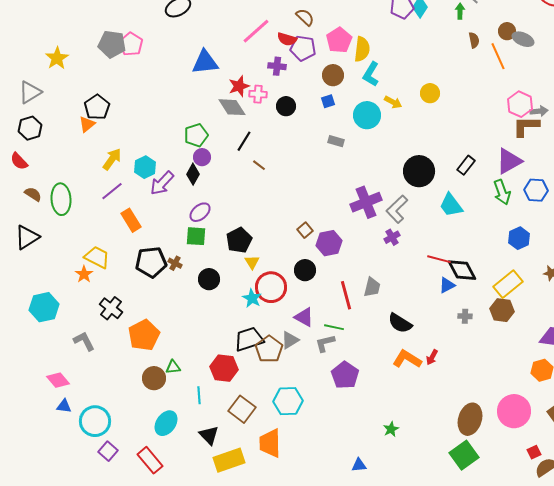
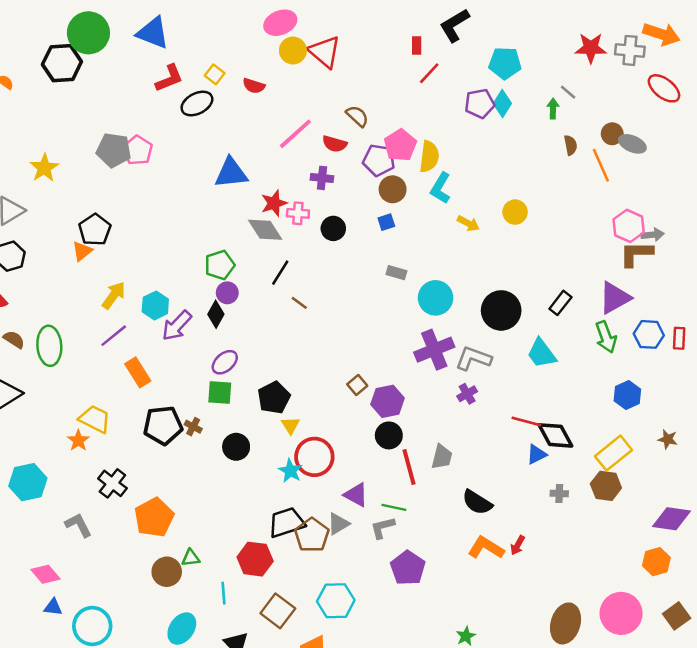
purple pentagon: (303, 48) -> (379, 160), moved
cyan circle: (367, 115) -> (436, 298), moved
gray L-shape: (397, 209) -> (473, 358), turned 64
black circle: (305, 270) -> (389, 435), moved

